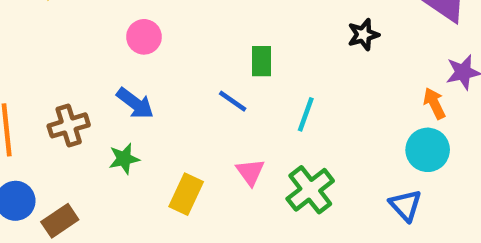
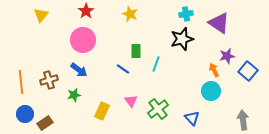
black star: (363, 35) -> (182, 39), size x1.6
pink circle: (144, 37) -> (83, 40), size x1.6
cyan line: (306, 114) -> (156, 64), moved
blue triangle: (405, 205) -> (192, 118), moved

